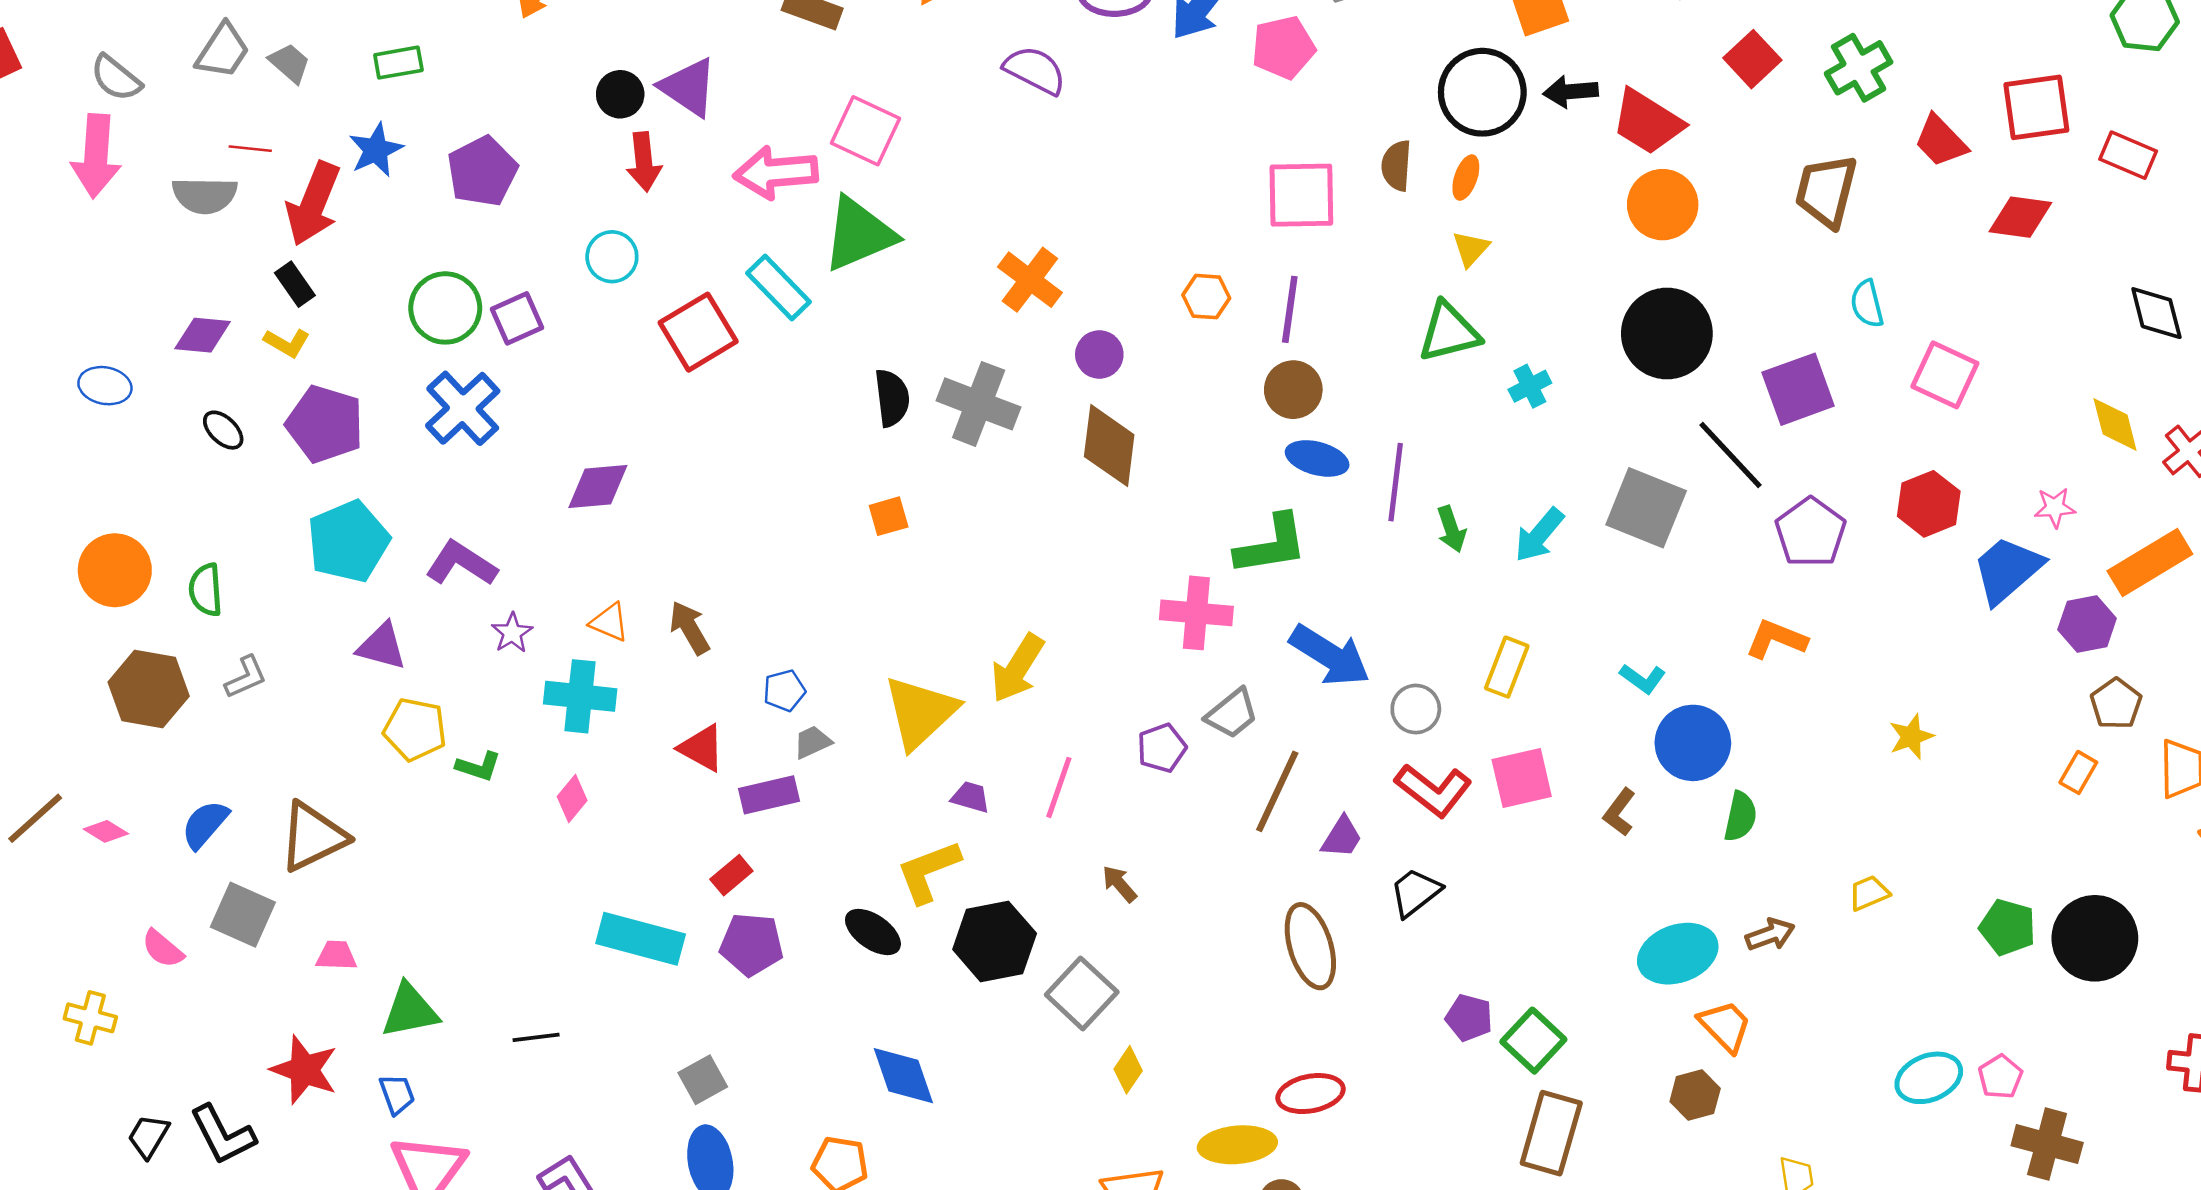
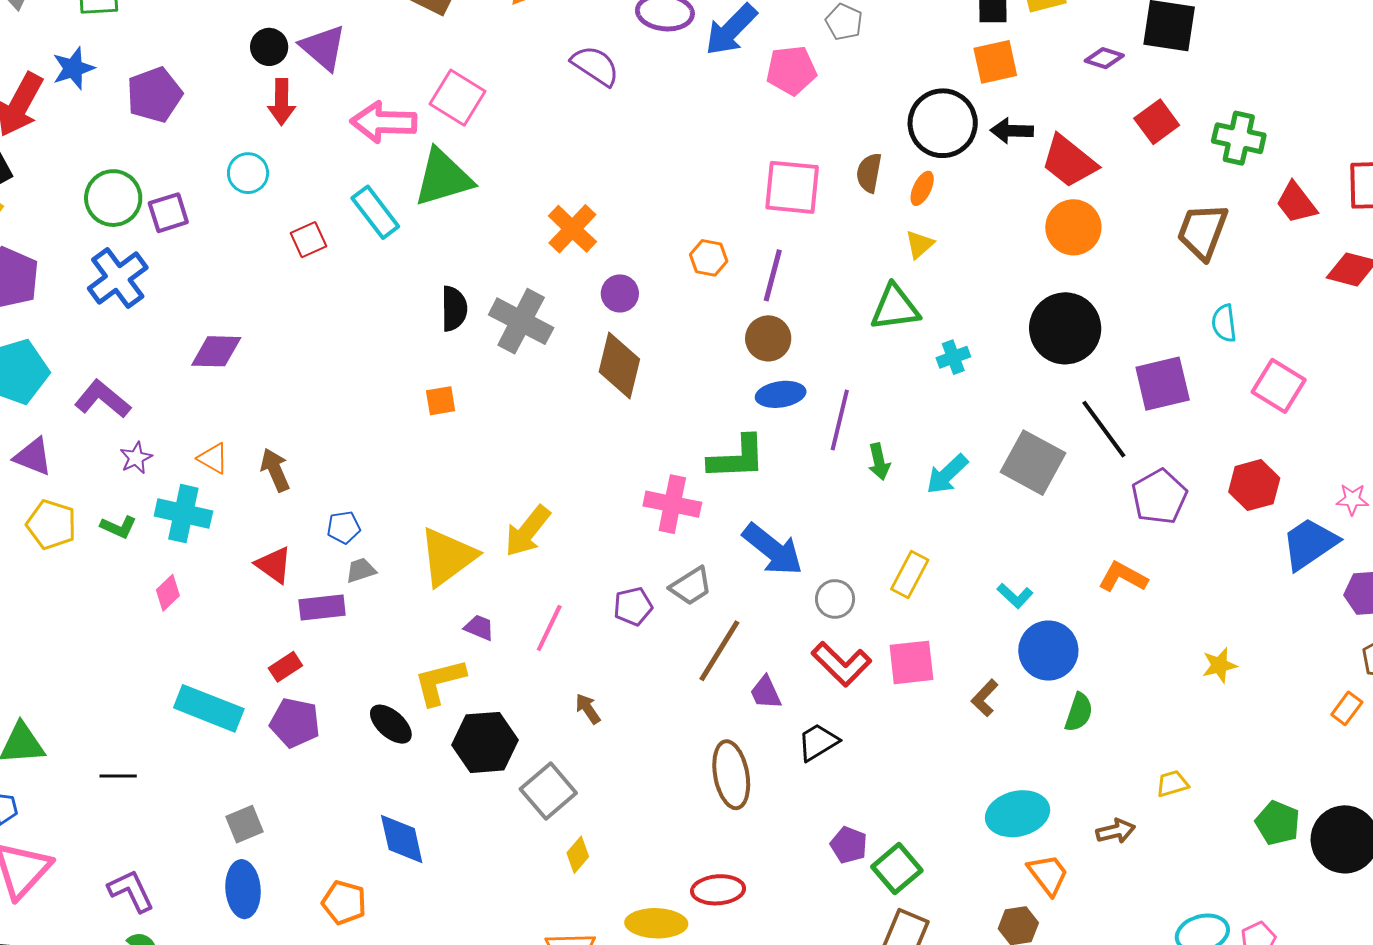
green cross: (1859, 68) -> (1239, 138), turned 36
red square: (698, 332) -> (308, 240), size x0.6
blue ellipse: (1317, 458) -> (781, 394), turned -30
green L-shape: (478, 766) -> (118, 527), moved
purple trapezoid: (1342, 837) -> (766, 692), turned 117
brown arrow: (1770, 935) -> (1116, 831), moved

